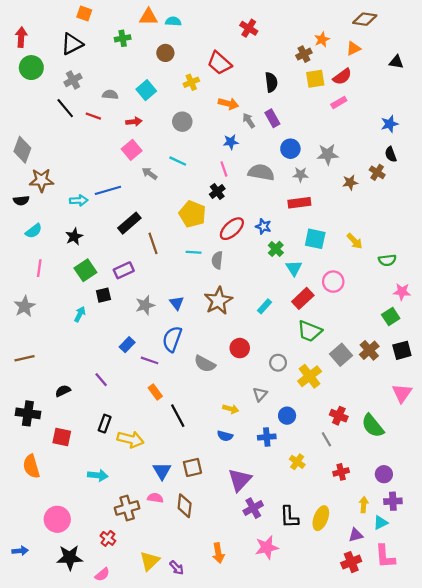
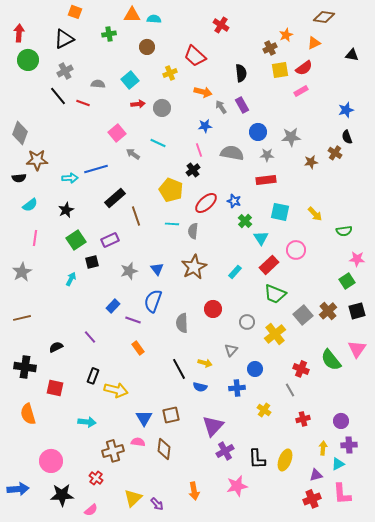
red arrow: (134, 122) -> (138, 104), moved
gray semicircle: (205, 364) -> (182, 323), turned 60
black line: (178, 416) -> (179, 369), moved
green semicircle: (373, 426) -> (331, 360), moved
blue arrow: (20, 551) -> (18, 489), size x1.5

